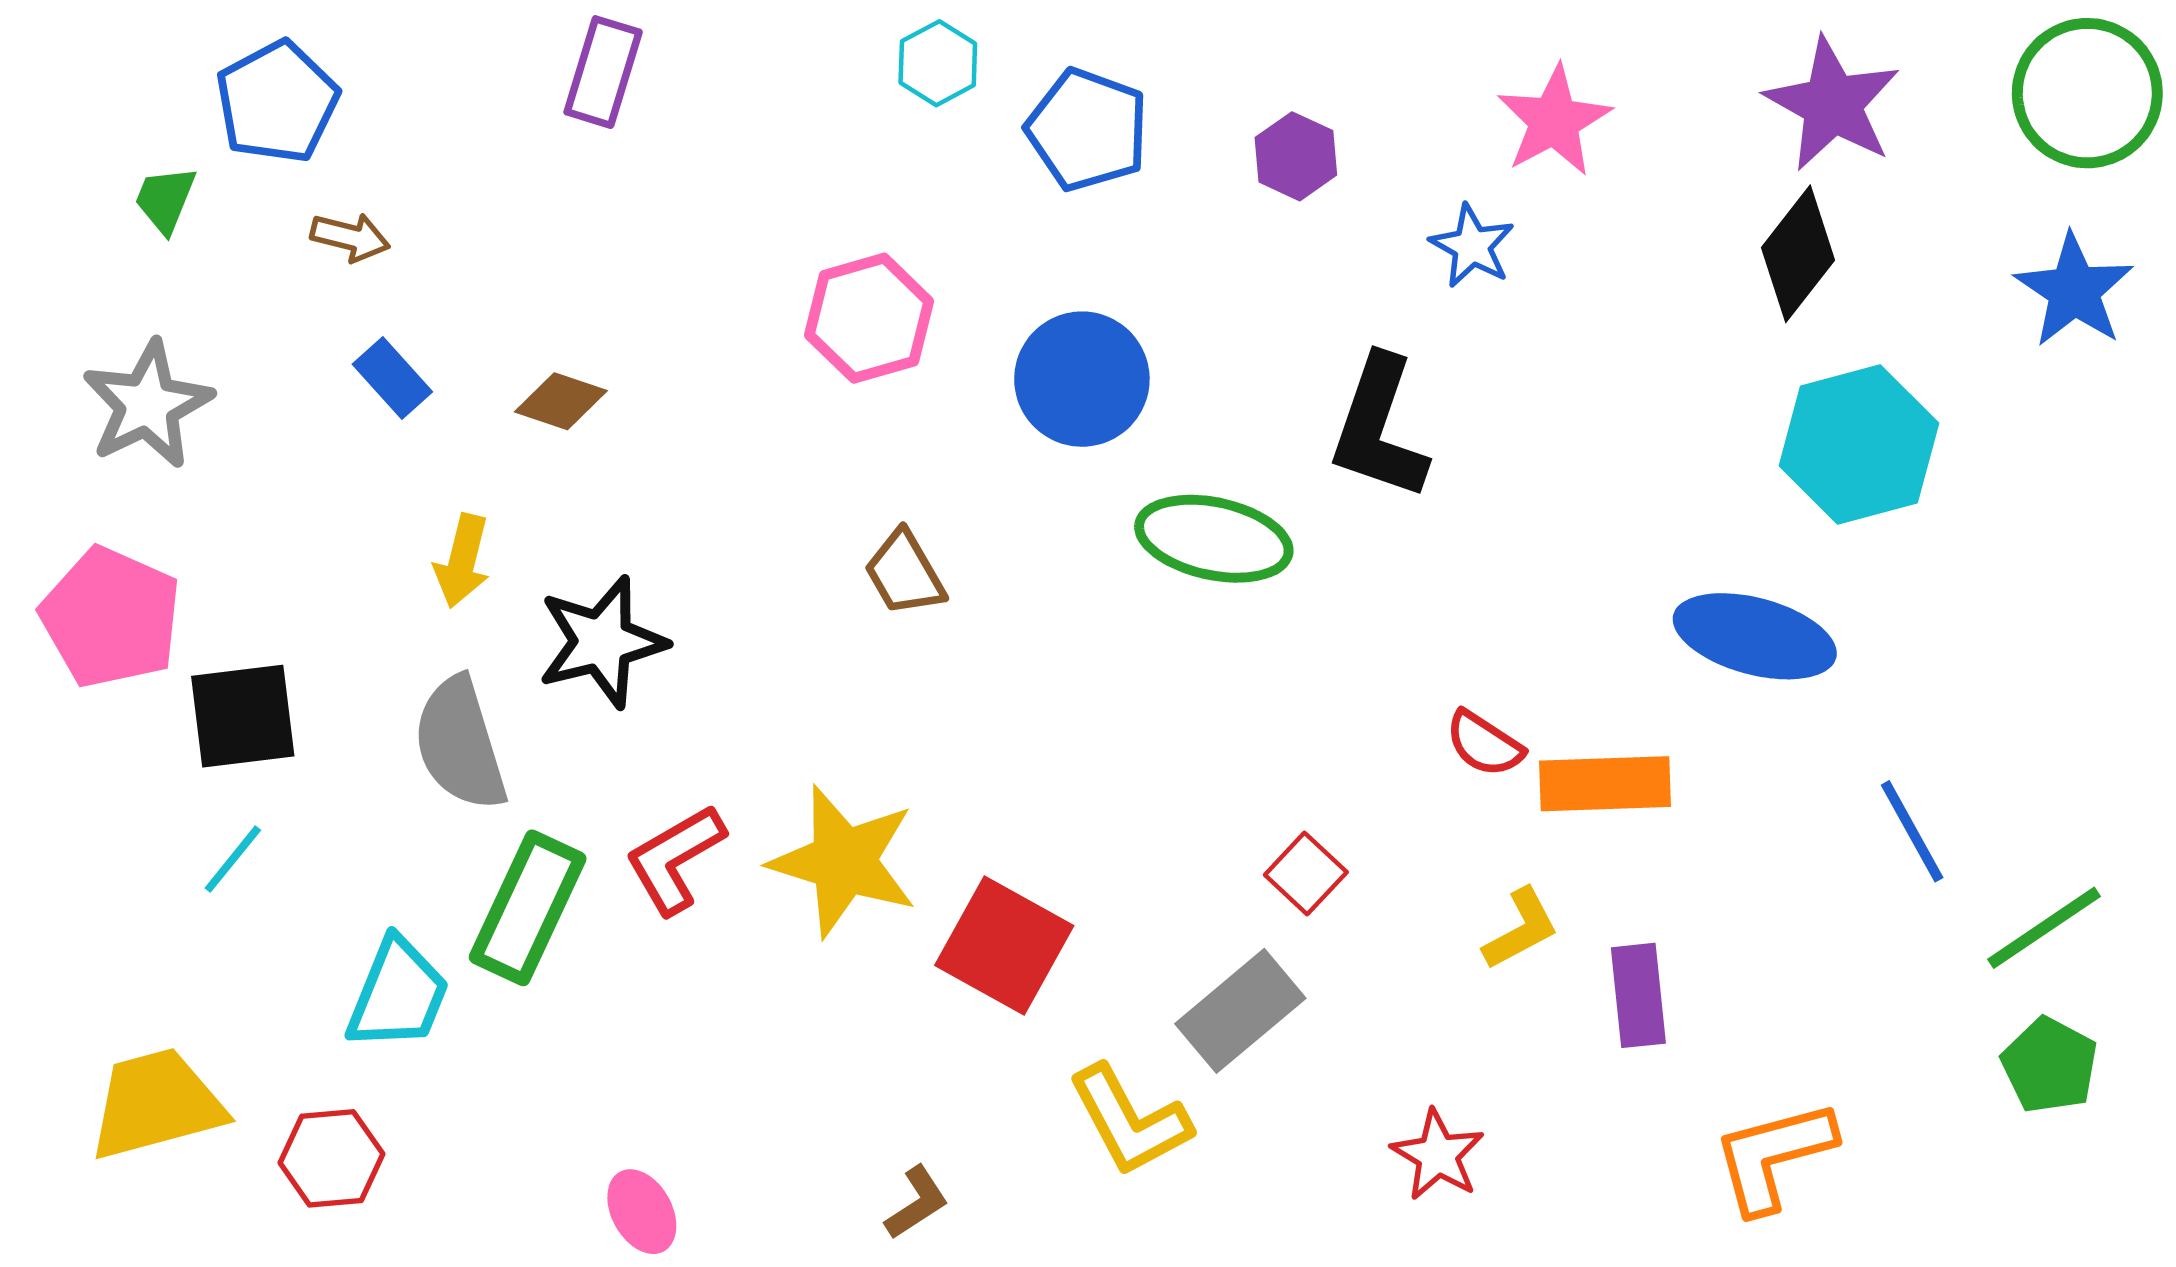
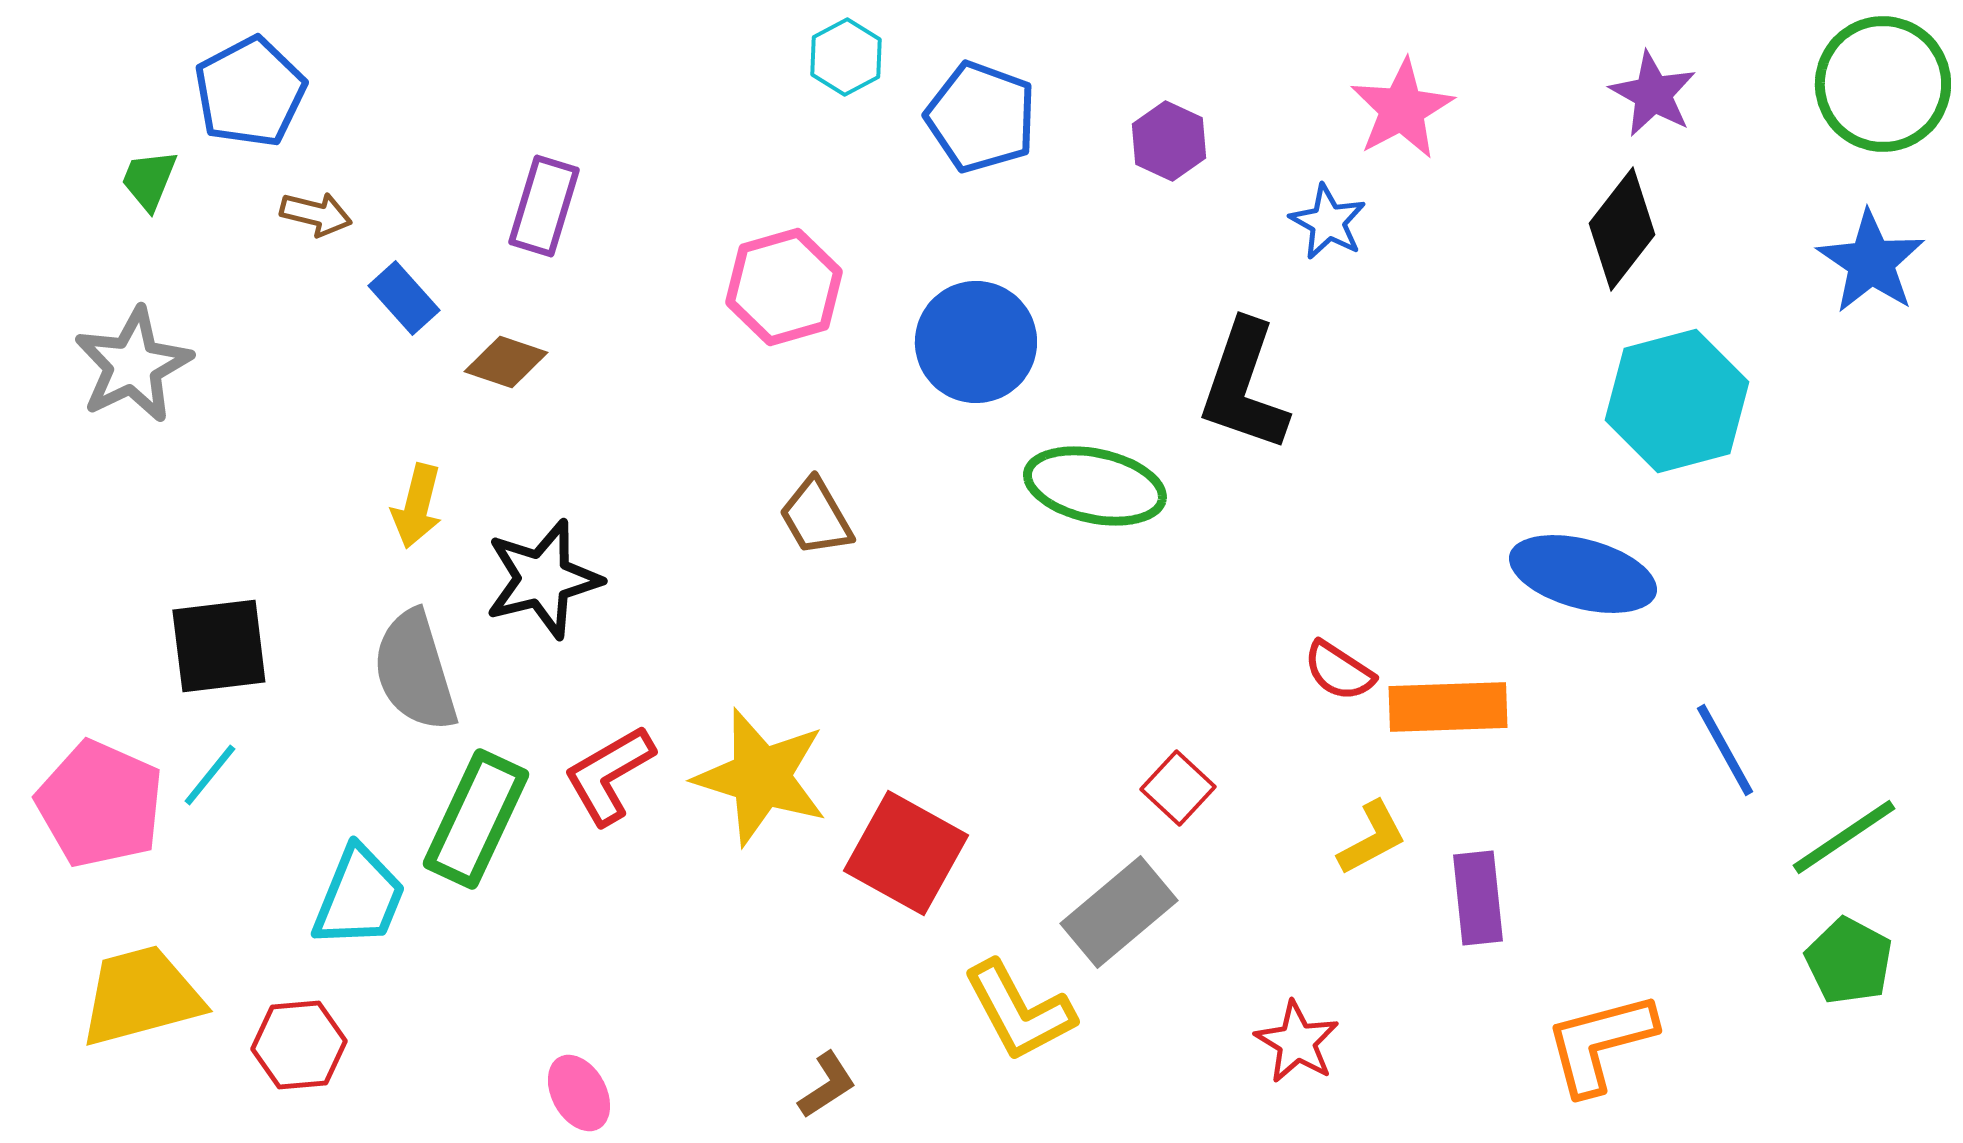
purple rectangle: (603, 72) -> (544, 206), moved
purple star: (1832, 104) -> (1653, 94), size x0.7
blue rectangle: (392, 378) -> (404, 298), moved
pink pentagon: (111, 617) -> (100, 804), moved

